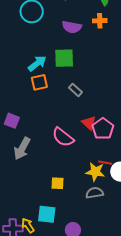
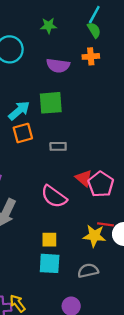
gray rectangle: (75, 90) -> (58, 146), moved, turned -40
yellow square: (57, 183) -> (49, 240), moved
gray semicircle: (95, 193) -> (88, 271), moved
cyan square: (47, 214) -> (50, 263), moved

